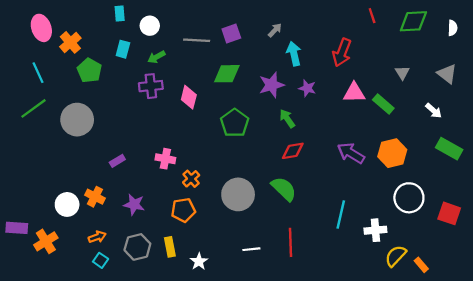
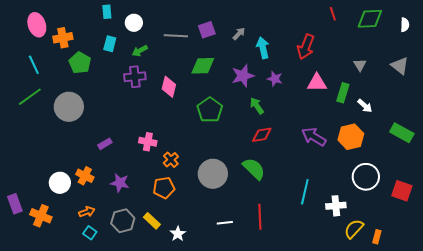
gray arrow: (275, 30) -> (239, 34), moved
orange cross: (70, 42) -> (63, 38), turned 30
green rectangle: (383, 104) -> (343, 93), turned 66
white arrow: (434, 111) -> (365, 106), moved
purple rectangle: (17, 228) -> (15, 204), turned 66
orange cross: (46, 241) -> (41, 216), turned -35
yellow rectangle: (170, 247) -> (152, 221), turned -36
orange rectangle: (421, 265) -> (377, 237), turned 56

